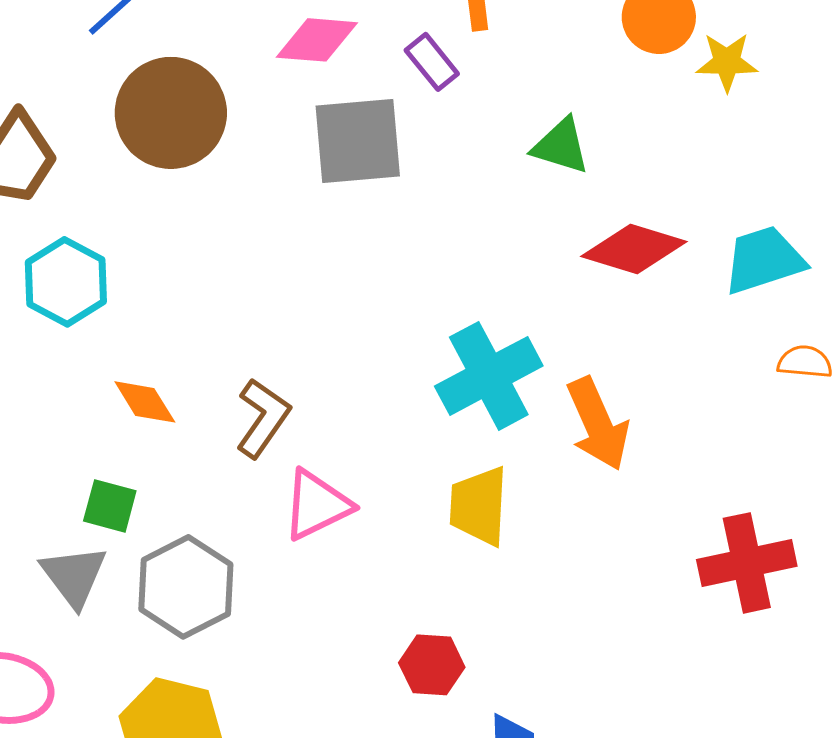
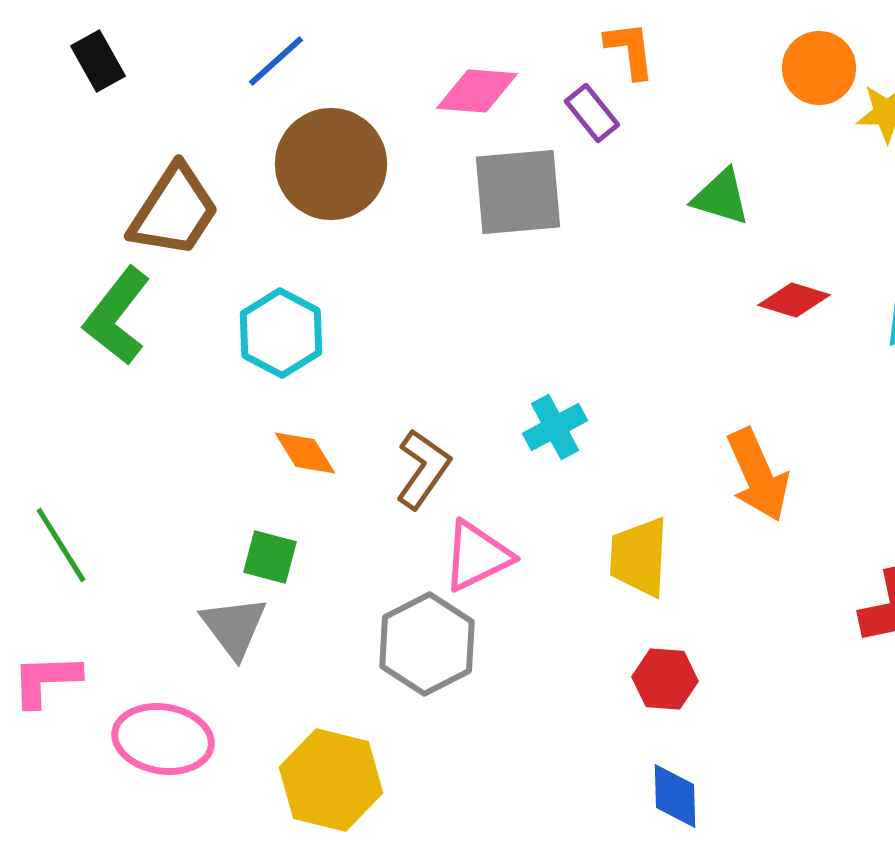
red diamond: (634, 249) -> (794, 300), size x0.7
cyan hexagon: (66, 282) -> (281, 333), moved
cyan cross: (489, 376) -> (555, 427), moved, size x0.6
gray hexagon: (186, 587) -> (427, 644), moved
red hexagon: (432, 665) -> (665, 679), moved

